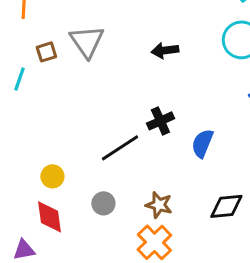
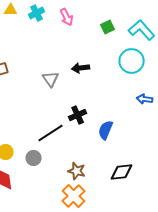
gray triangle: (87, 41) -> (51, 79), moved, size x0.7
gray circle: (103, 203) -> (34, 158), moved

